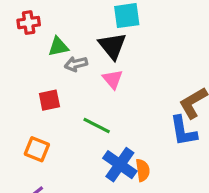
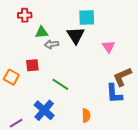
pink triangle: (113, 79) -> (108, 47), moved
orange square: (37, 149) -> (11, 77), moved
blue cross: (120, 165) -> (44, 110), moved

